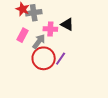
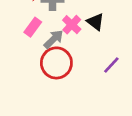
pink cross: (50, 29) -> (72, 25), turned 32
purple line: (61, 59) -> (111, 65), moved

